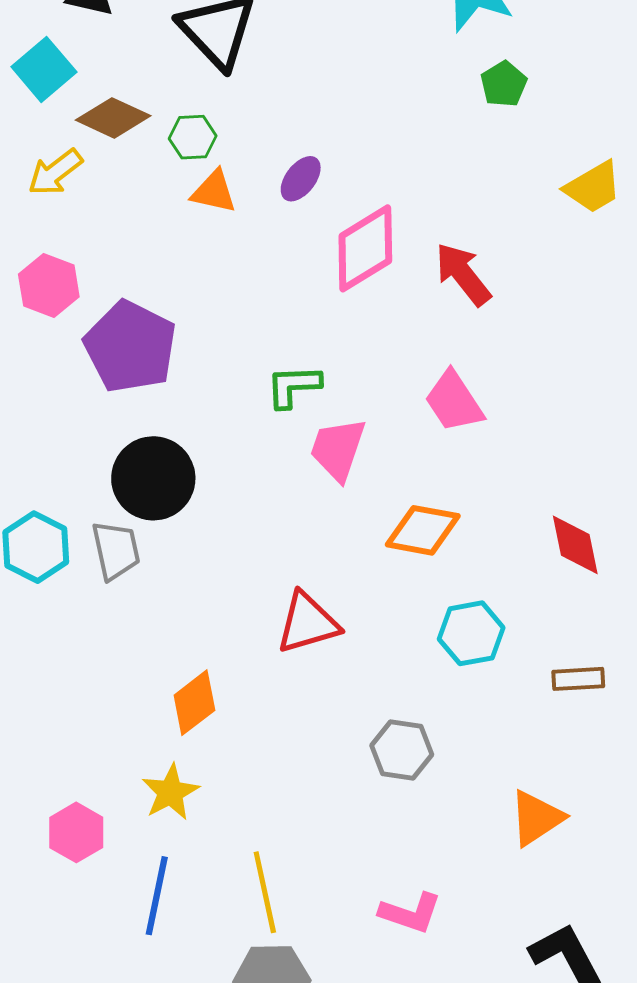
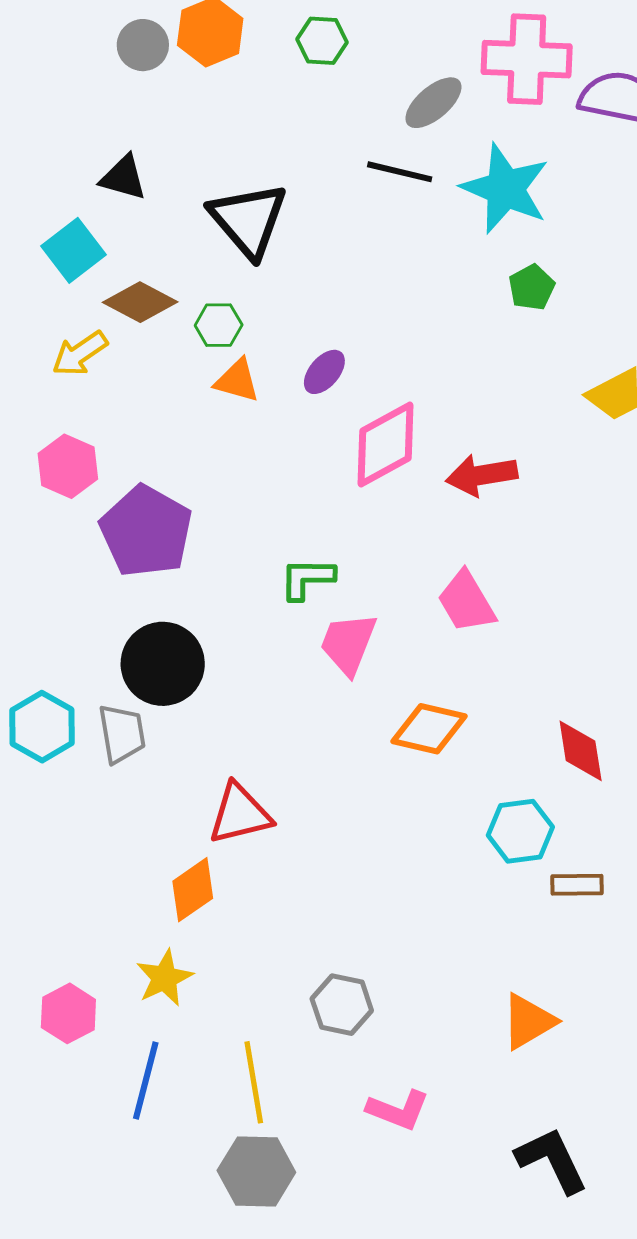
red arrow: (463, 274) -> (482, 475), turned -64
red triangle: (308, 623) -> (240, 814), moved
cyan hexagon: (471, 633) -> (520, 831), moved
gray hexagon: (402, 750) -> (342, 1005), moved

